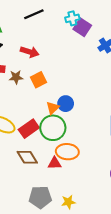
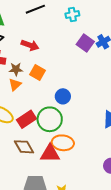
purple square: (82, 27) -> (85, 43), moved
orange square: (38, 80) -> (38, 72), turned -35
orange triangle: (53, 108) -> (15, 84), moved
red triangle: (55, 163) -> (50, 154), size x1.5

